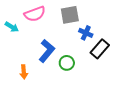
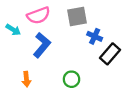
blue L-shape: (47, 51) -> (42, 45), moved
green circle: (67, 63) -> (72, 79), moved

